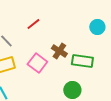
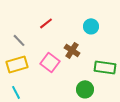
cyan circle: (97, 27) -> (91, 26), moved
green rectangle: (82, 61) -> (105, 67), moved

